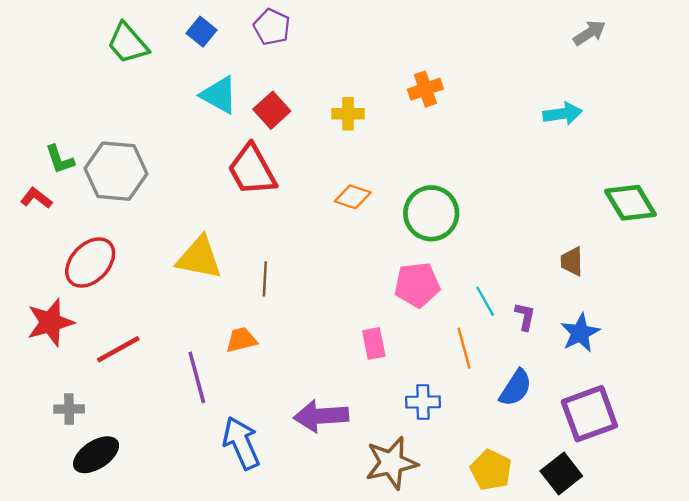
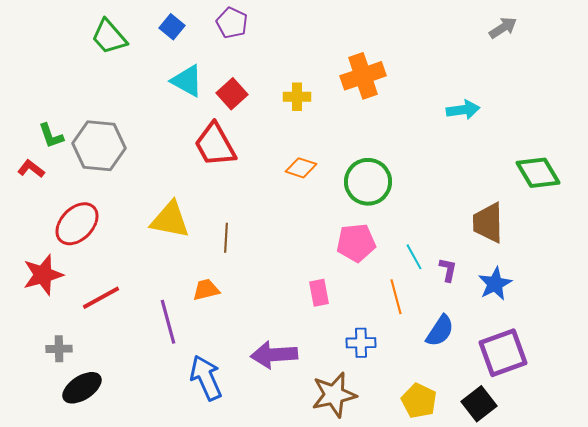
orange cross: (425, 89) -> (363, 76), size x1.5
cyan arrow: (562, 114) -> (463, 110), moved
brown trapezoid: (572, 261) -> (488, 223), size x1.6

